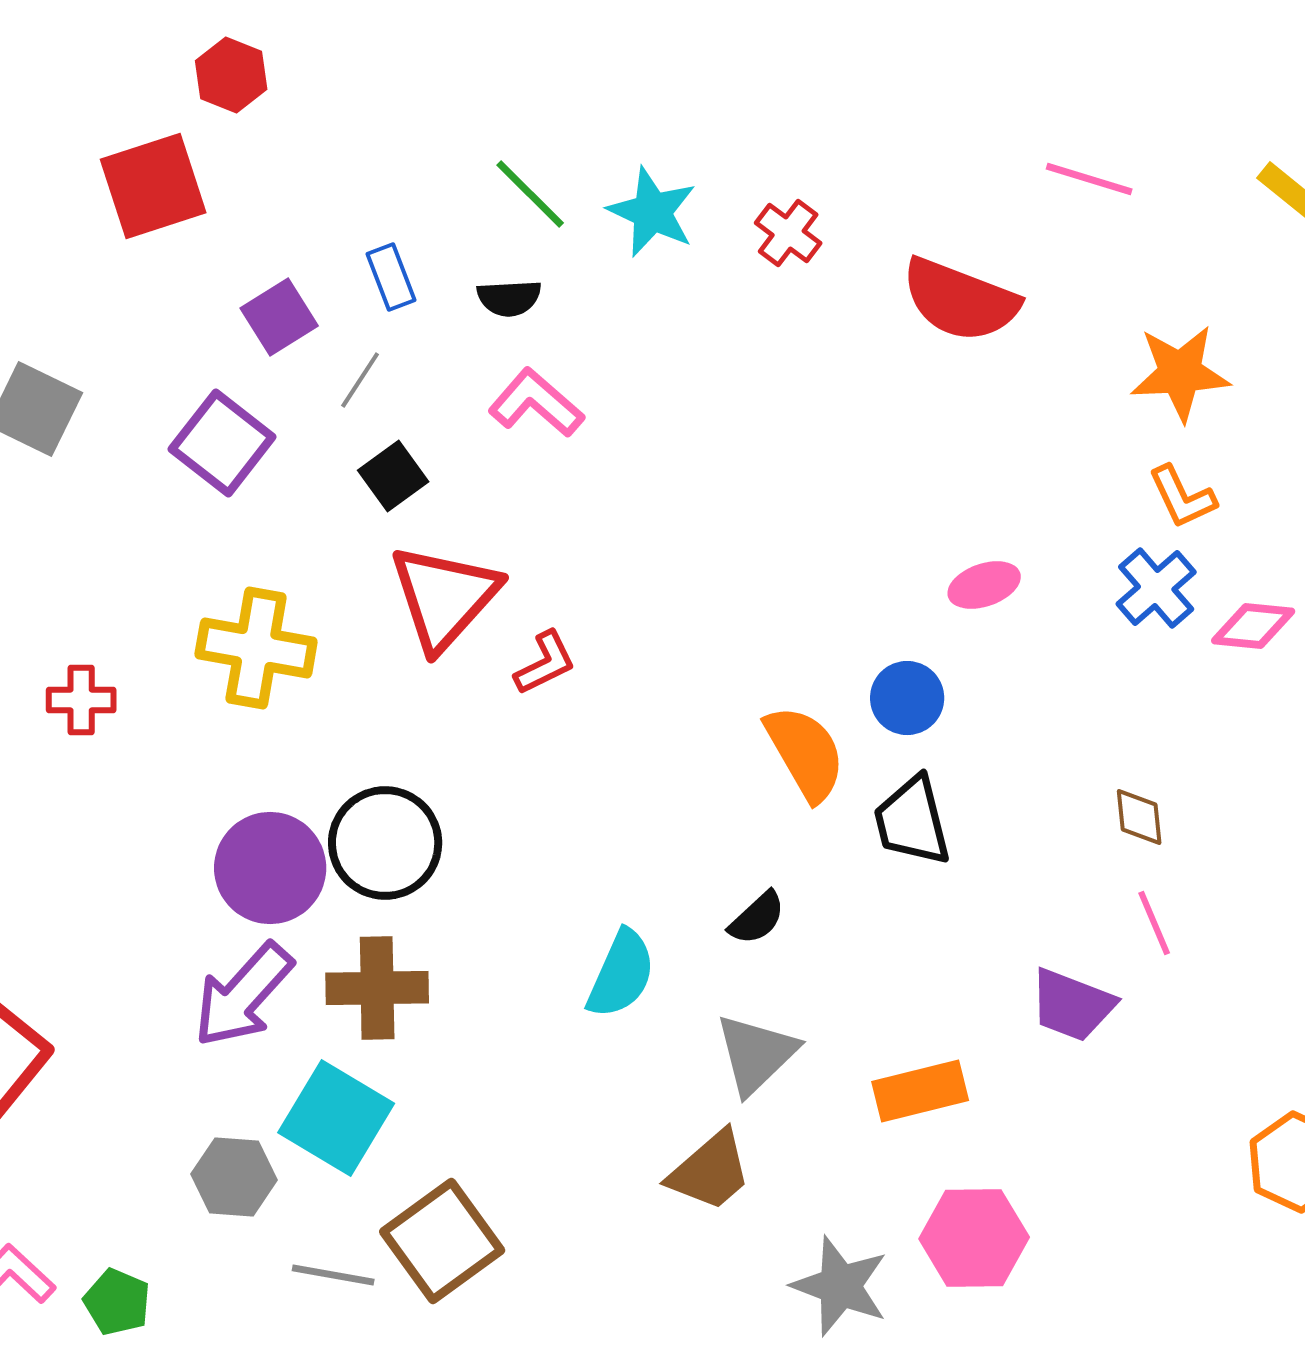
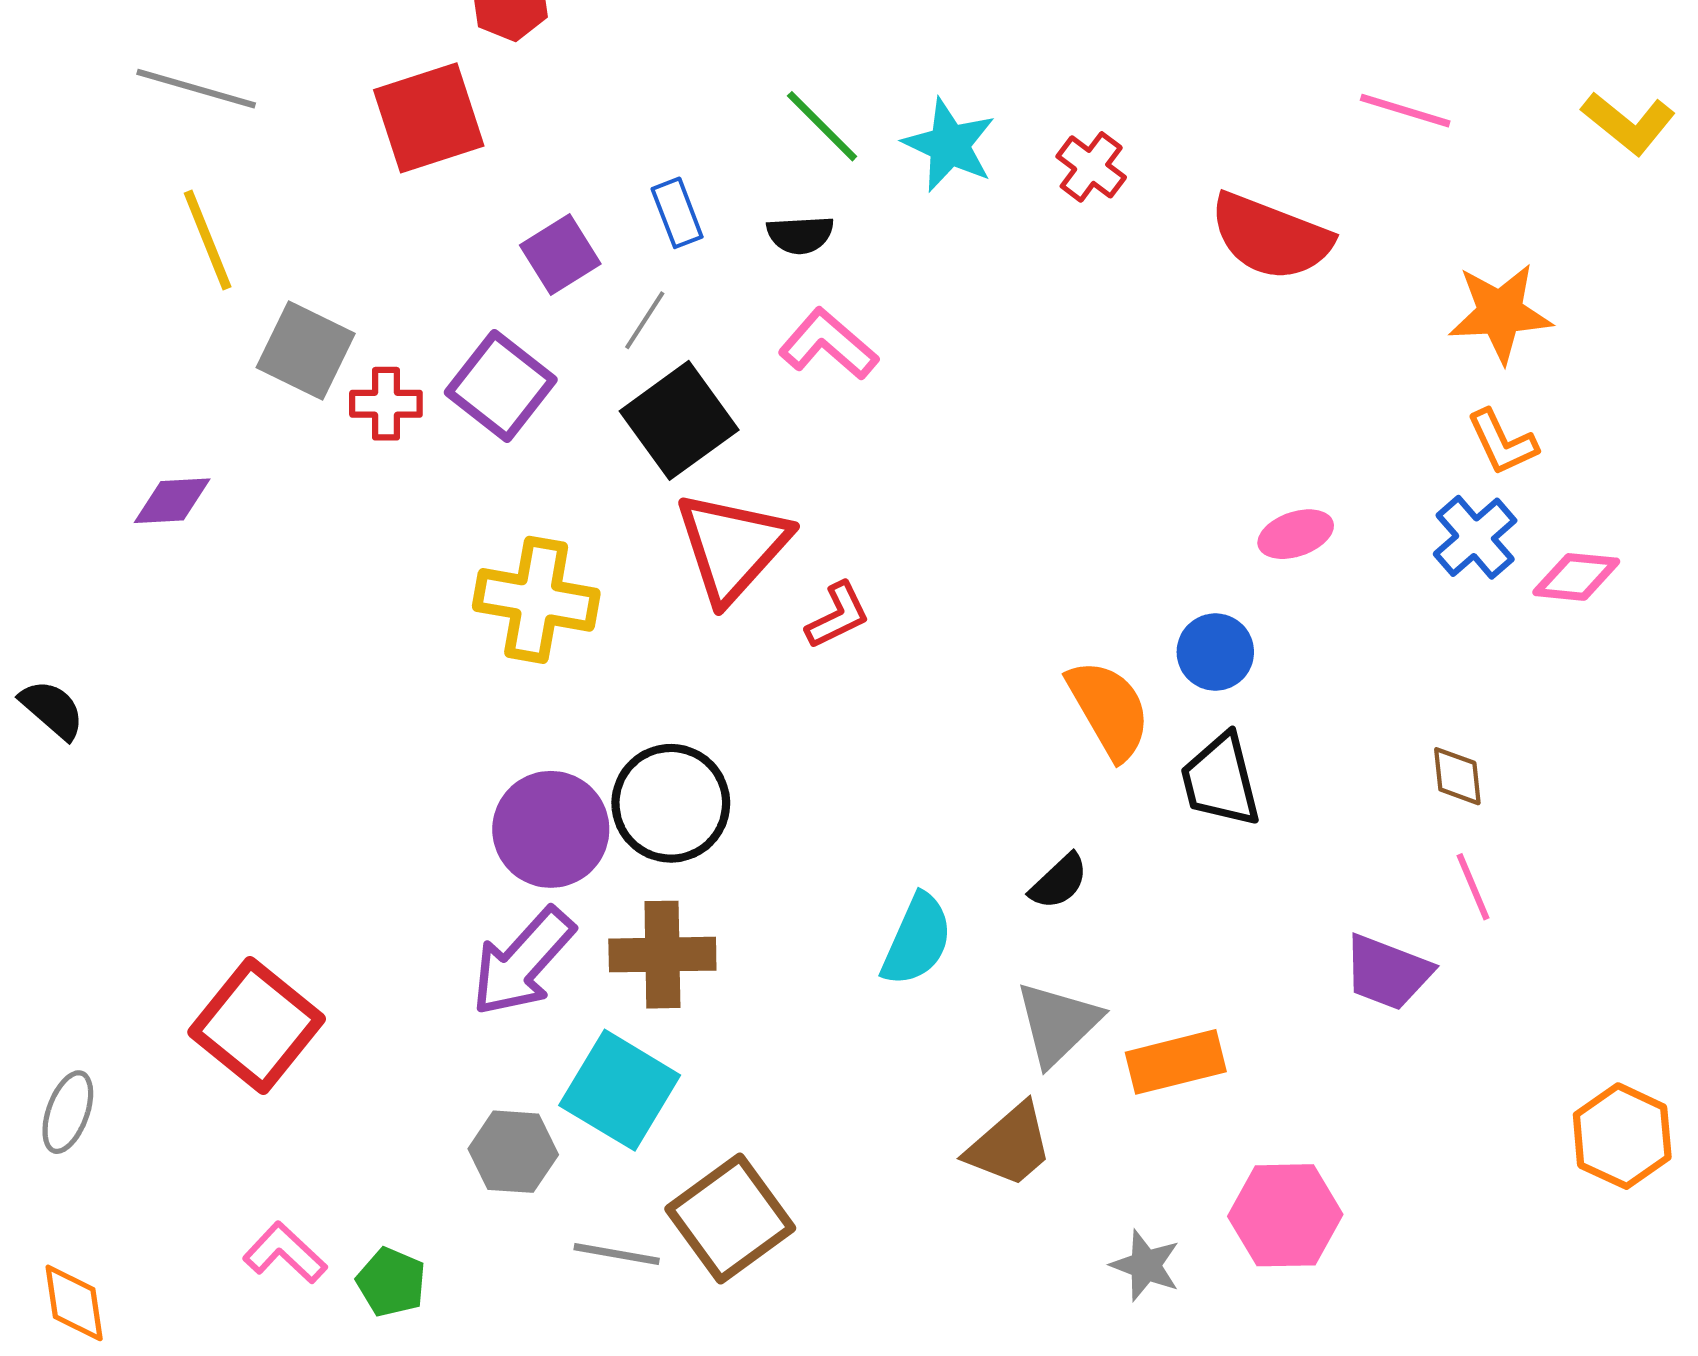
black square: (393, 476) -> (679, 420), size x1.6
red cross: (81, 700) -> (386, 404), moved
orange rectangle: (920, 1091) -> (1176, 1062), moved
gray star: (840, 1286) -> (1145, 1265), size x0.7

